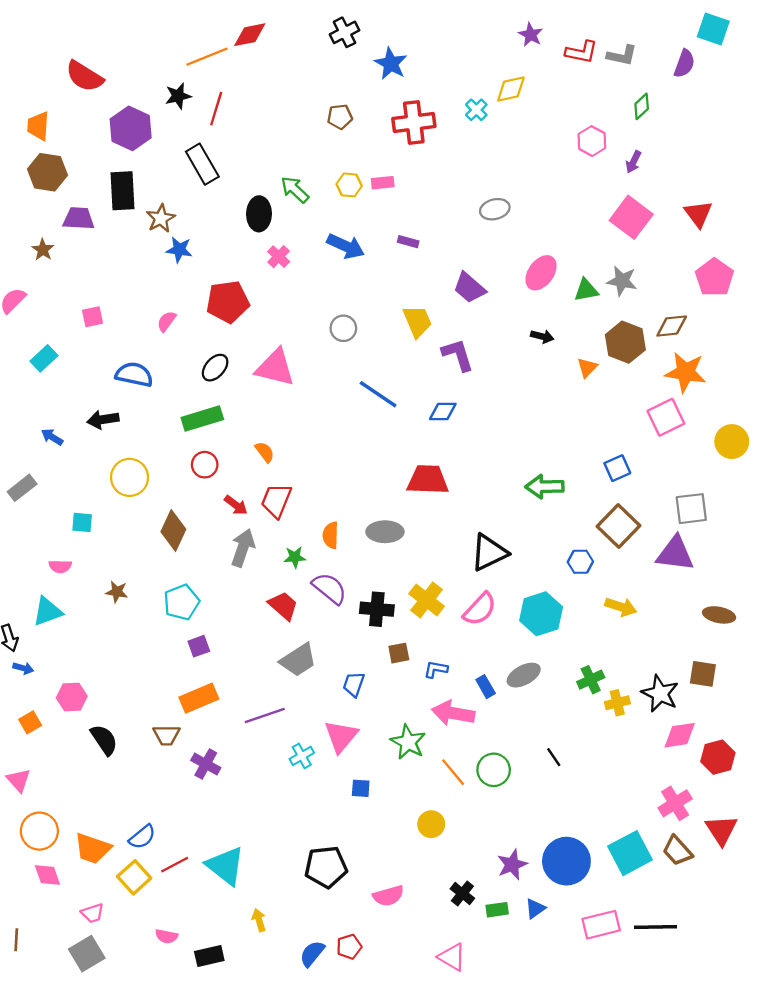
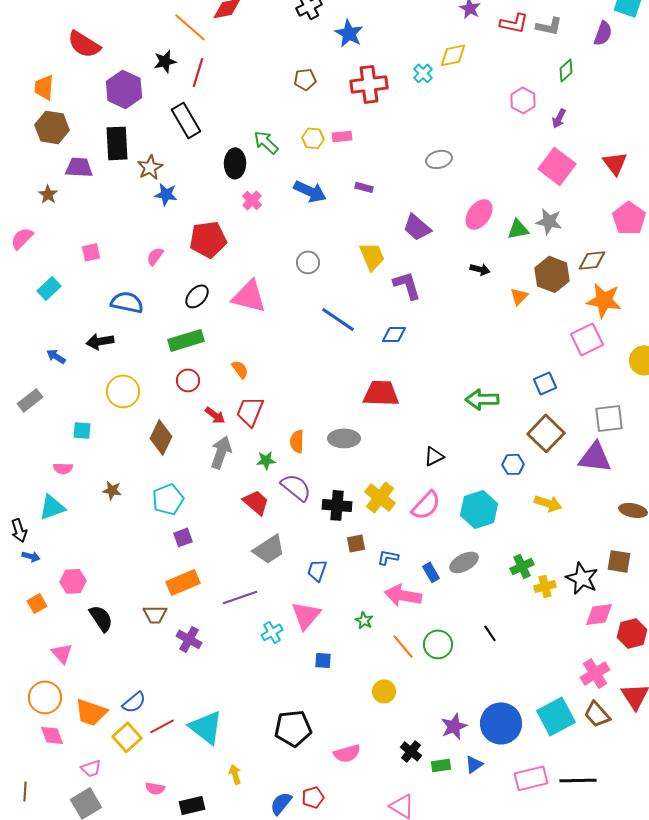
orange line: (207, 57) -> (190, 27), turned 63
black triangle: (489, 553) -> (434, 456), size x0.6
green star: (408, 742) -> (364, 620), size x0.6
pink triangle: (19, 780) -> (62, 653), moved

